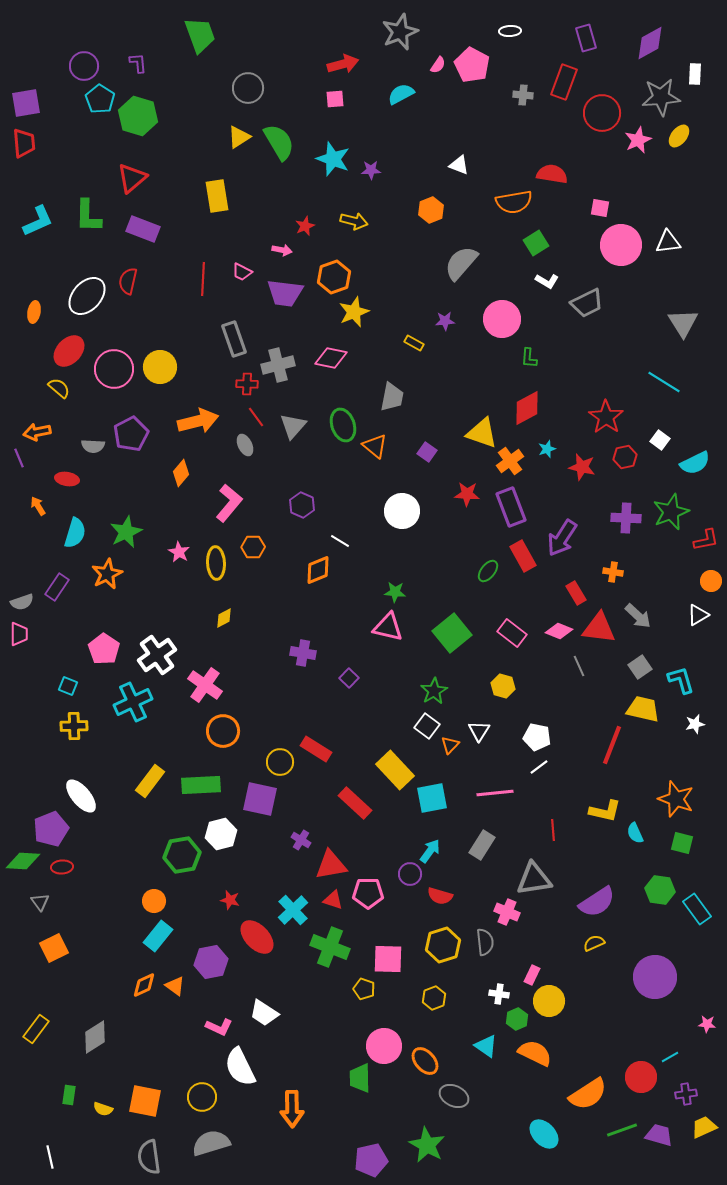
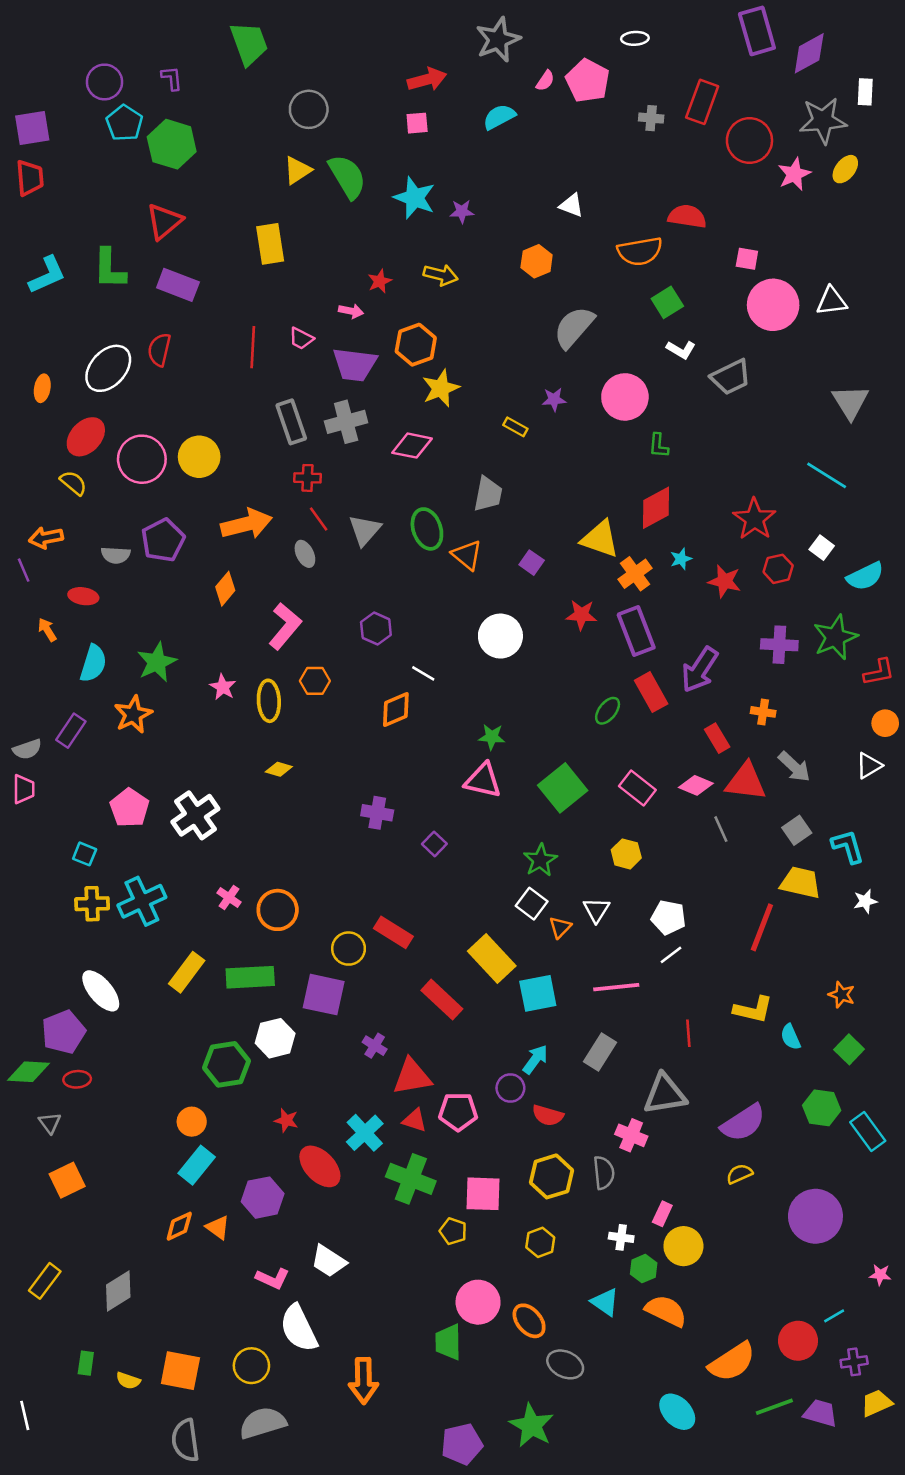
purple rectangle: (586, 38) -> (757, 31), moved, size x1.4
gray cross: (278, 365) -> (346, 422), moved
yellow diamond: (224, 618) -> (279, 769), turned 45
pink cross: (205, 685) -> (229, 897), moved, size x0.6
cyan cross: (133, 702) -> (142, 901), moved
orange star: (676, 799) -> (842, 995), size x0.6
green square: (682, 843) -> (849, 1049), turned 30
white line: (50, 1157) -> (25, 1415), moved

